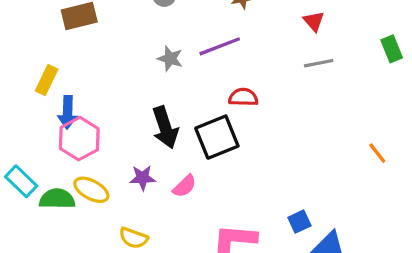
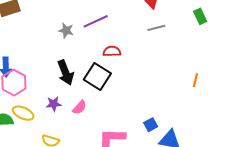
black square: (217, 137) -> (97, 76), turned -32
orange line: (377, 153) -> (195, 80), turned 56

